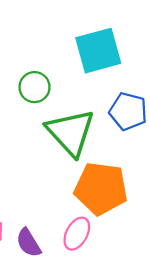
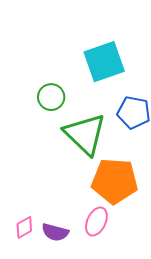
purple semicircle: (29, 243) -> (55, 232), turned -40

